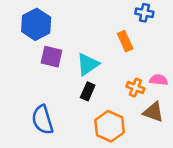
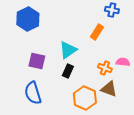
orange rectangle: (125, 41) -> (97, 32), turned 56
purple square: (52, 57) -> (37, 61), moved
brown triangle: (153, 112) -> (109, 89), moved

